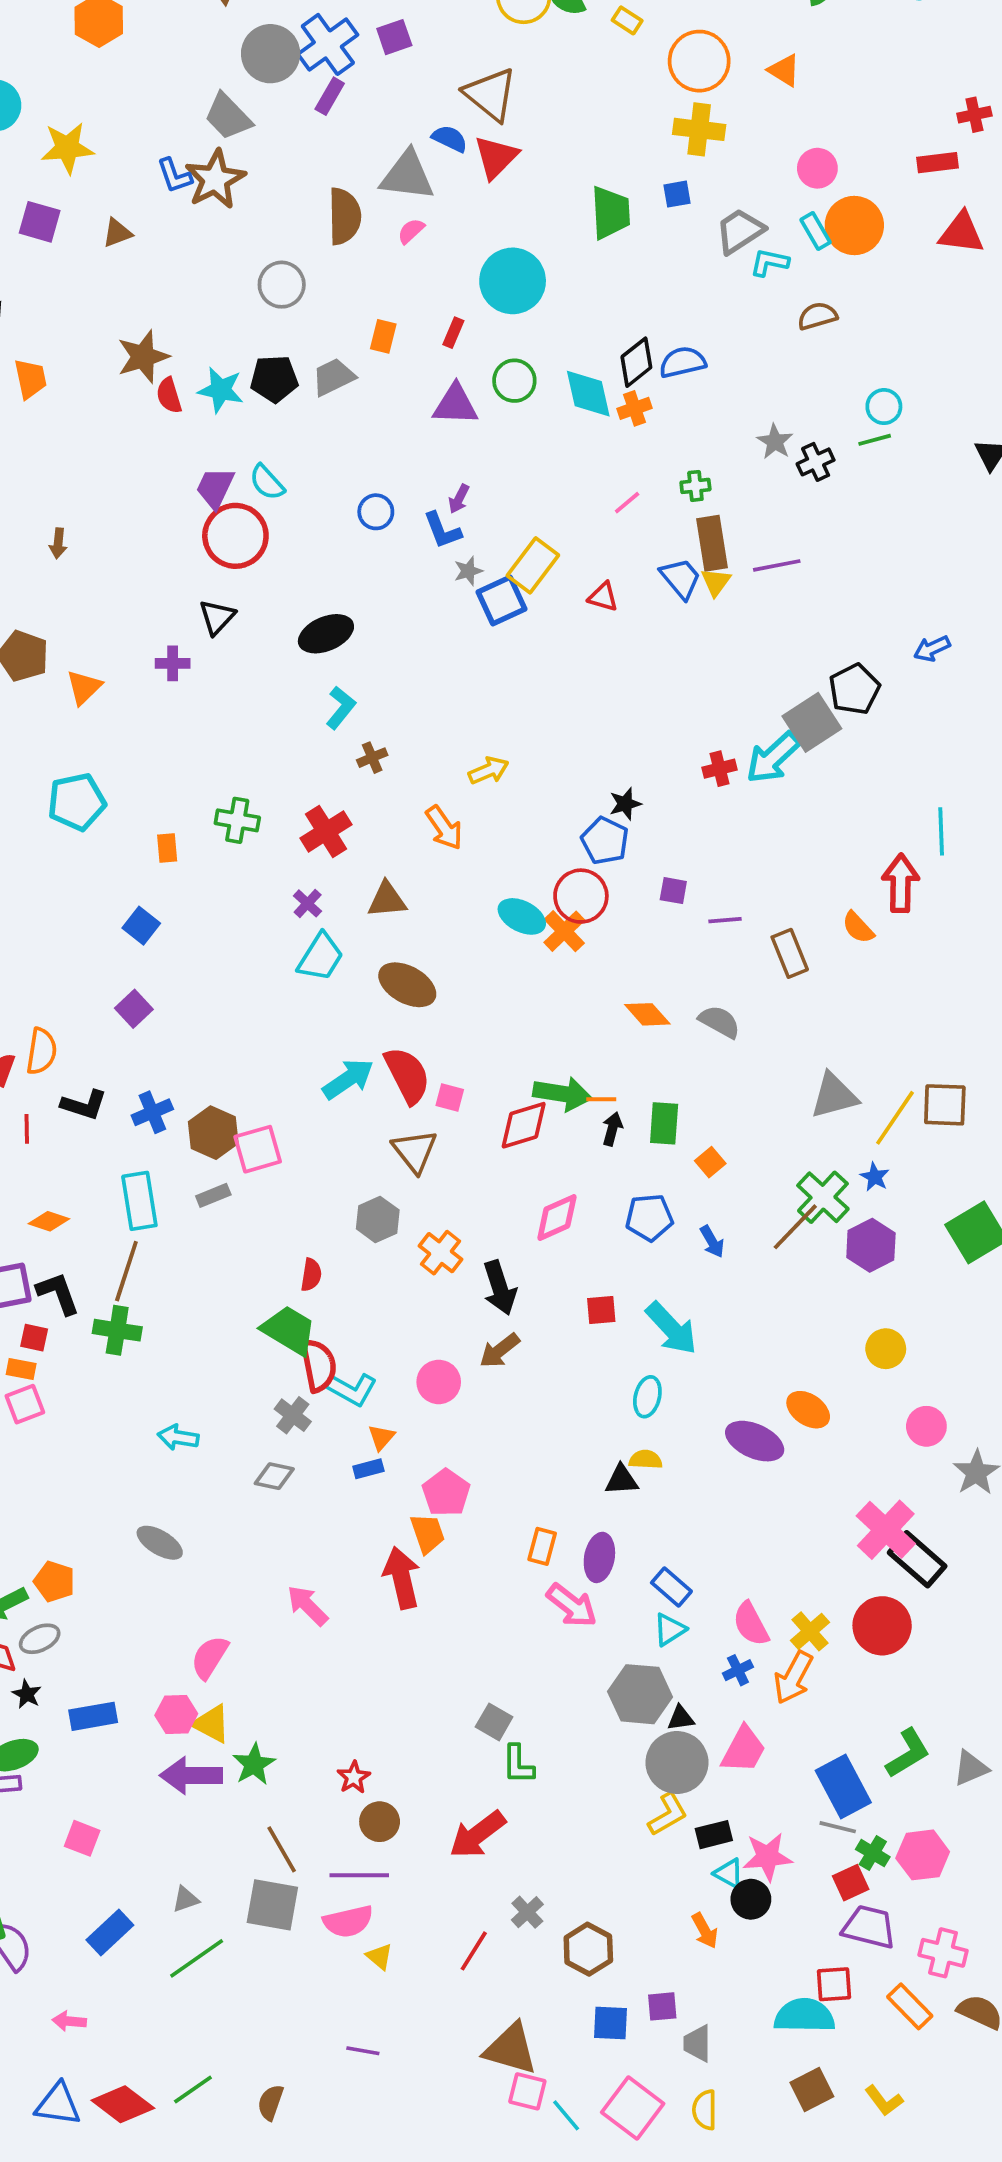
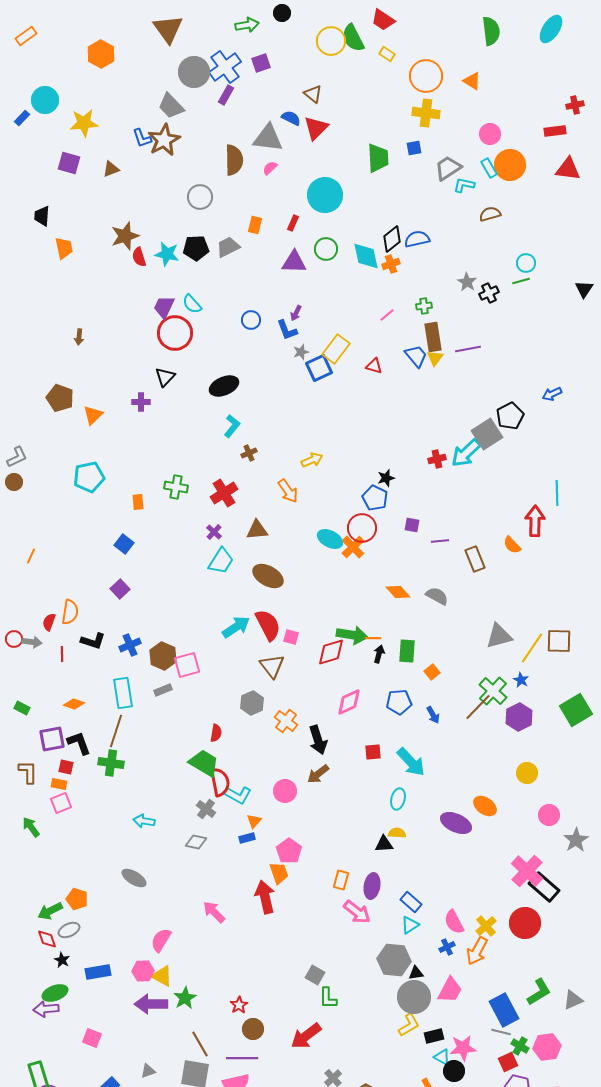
brown triangle: (490, 94) -> (313, 94), size x0.6

